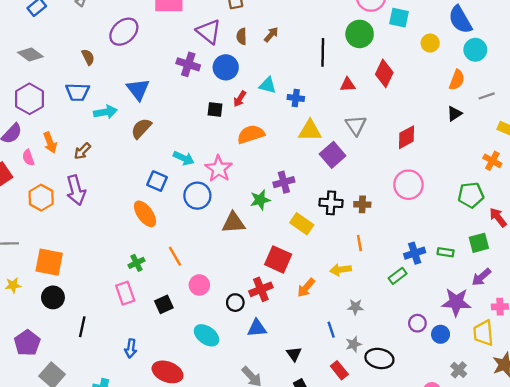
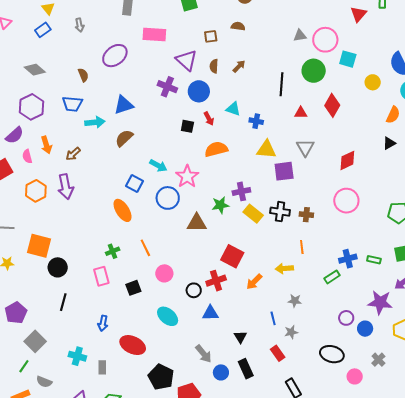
blue triangle: (138, 89) -> (124, 105), turned 45
red arrow: (240, 99) -> (209, 119), turned -64
purple square: (333, 155) -> (284, 171), turned 30
yellow rectangle: (302, 224) -> (253, 214), moved
black circle: (53, 297) -> (58, 267), moved
black ellipse: (379, 358) -> (332, 354), moved

